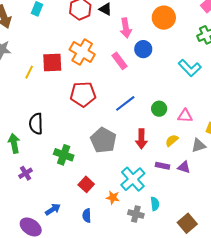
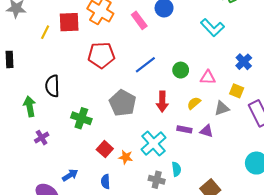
orange star: (113, 197) -> (126, 157), moved

